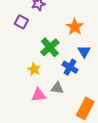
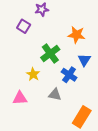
orange star: (75, 27) -> (77, 35), turned -30
pink triangle: (38, 95) -> (20, 98), moved

